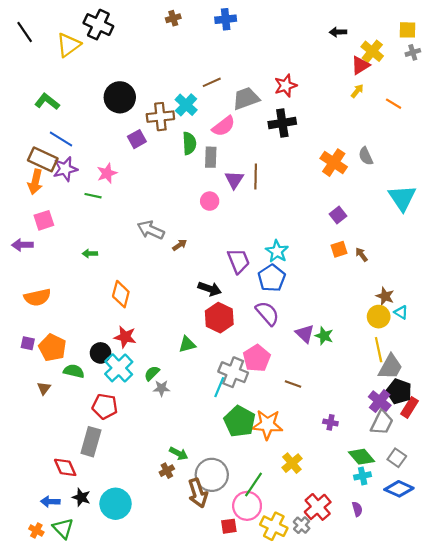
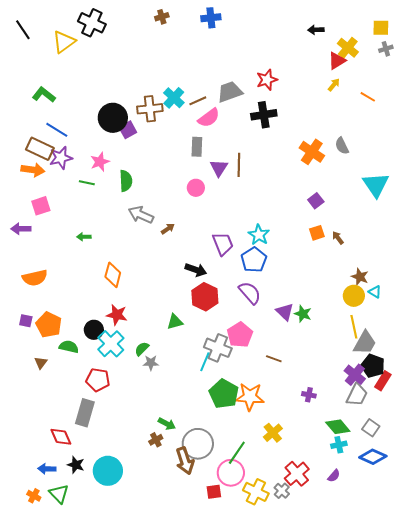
brown line: (212, 82) -> (198, 101), moved
black circle: (120, 97) -> (113, 118), moved
green semicircle: (189, 143) -> (126, 181), moved
orange arrow: (35, 182) -> (33, 170), turned -95
purple semicircle: (357, 509) -> (334, 476), turned 56

